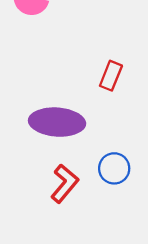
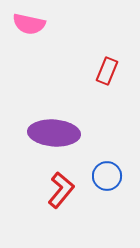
red rectangle: (111, 76) -> (107, 71), moved

